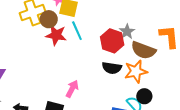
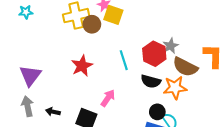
cyan line: (77, 31) -> (124, 60), moved
red star: (56, 35) -> (82, 66), moved, turned 30
black circle: (144, 96) -> (157, 112), moved

